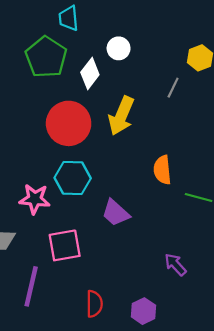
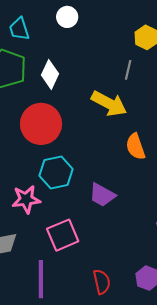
white circle: (119, 48) -> (67, 17), moved
yellow arrow: (121, 116) -> (109, 103), moved, turned -72

